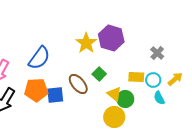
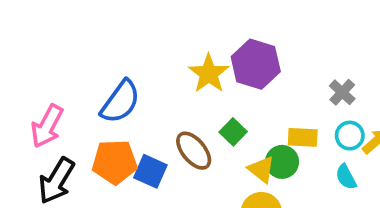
cyan circle: (153, 80) -> (350, 136), moved
blue square: (55, 95) -> (150, 171), turned 30
green circle: (125, 99) -> (282, 162), moved

